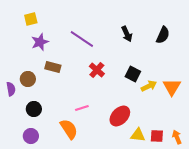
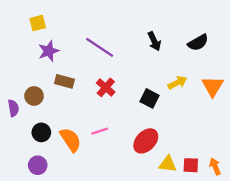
black semicircle: (163, 35) -> (198, 43), turned 36
red cross: (97, 70) -> (106, 87), moved
black square: (133, 74) -> (149, 98), moved
yellow arrow: (149, 86) -> (177, 83), moved
orange triangle: (172, 87) -> (213, 86), moved
orange semicircle: (69, 129) -> (70, 140), moved

